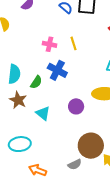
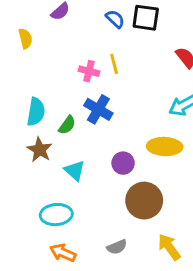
yellow line: (74, 43) -> (114, 64), moved
cyan ellipse: (20, 144) -> (56, 215), moved
brown circle: (91, 146) -> (144, 201), moved

